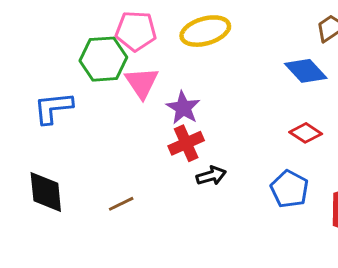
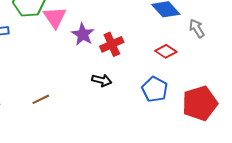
red cross: (186, 143) -> (112, 44), moved
black arrow: (211, 176) -> (102, 80), turned 30

